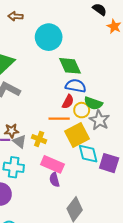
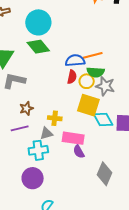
green diamond: (70, 66) -> (38, 47), moved
orange line: (59, 119) -> (93, 55), moved
brown star: (12, 131) -> (26, 108), moved
yellow square: (77, 135) -> (88, 105), turned -30
gray triangle: (20, 142) -> (46, 133), moved, turned -40

